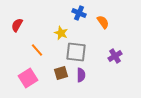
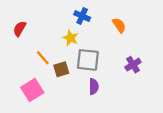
blue cross: (79, 13) -> (82, 16), moved
brown square: (61, 73) -> (61, 69), moved

